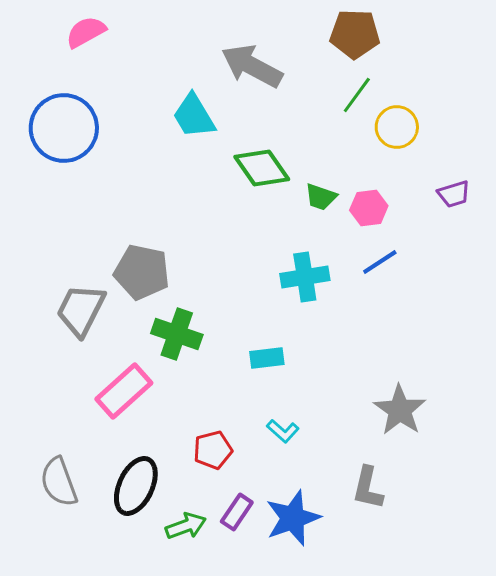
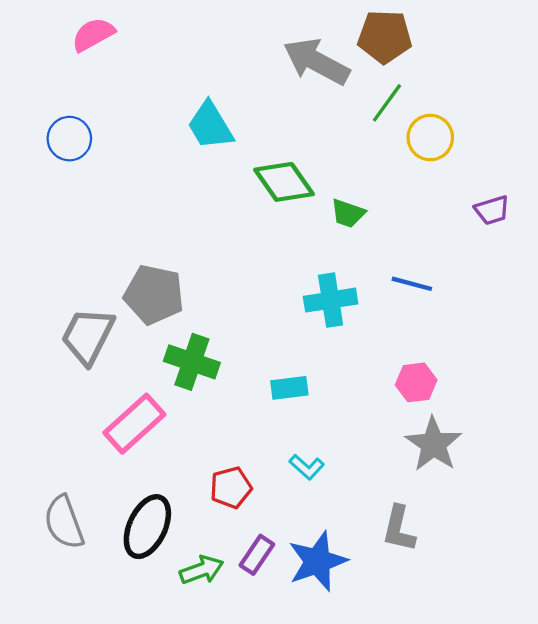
gray arrow: (252, 66) -> (316, 62), moved
blue circle: (64, 128) -> (69, 139), size x0.6
pink hexagon: (369, 208) -> (416, 382), moved
blue line: (380, 262) -> (412, 284), turned 48

